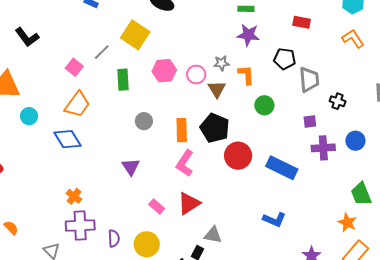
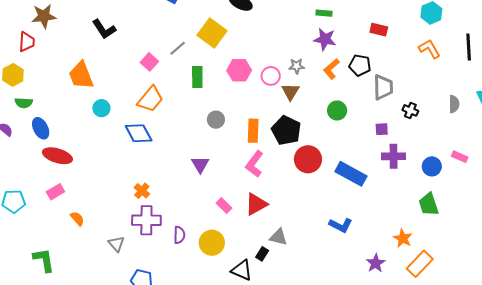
orange L-shape: (246, 75) -> (331, 69), moved, turned -130
blue circle: (355, 141) -> (432, 166), moved
orange star: (347, 223) -> (403, 238), moved

